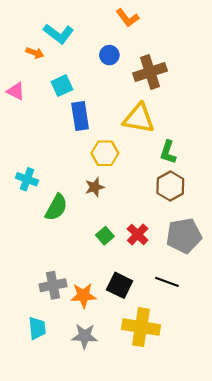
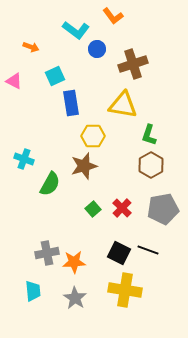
cyan L-shape: (59, 34) -> (76, 30), moved
brown star: (95, 187) -> (84, 166), size x1.5
black square: (120, 285) -> (119, 253), moved
gray star: (85, 336) -> (75, 298), turned 30

